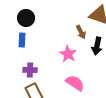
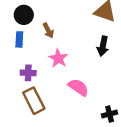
brown arrow: (81, 32) -> (48, 30), moved
pink star: (68, 54) -> (58, 58), moved

